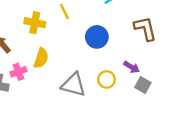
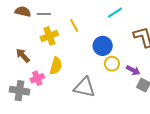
yellow cross: (35, 23) -> (49, 36), turned -30
yellow circle: (107, 79) -> (112, 64), moved

